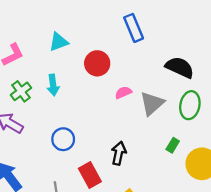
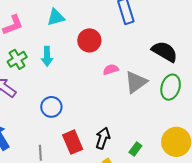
green rectangle: (173, 145) -> (135, 149), moved
black arrow: (119, 153) -> (103, 138), moved

